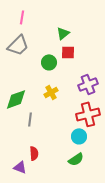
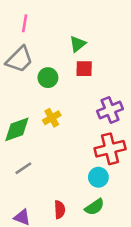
green circle: (49, 62) -> (48, 78), moved
yellow cross: (51, 92) -> (52, 118), moved
gray line: (30, 119) -> (23, 168), moved, turned 48
red semicircle: (34, 153) -> (60, 210), moved

